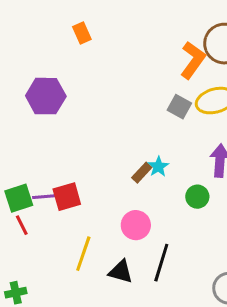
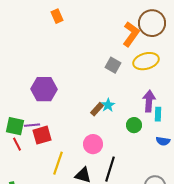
purple hexagon: (46, 96) -> (44, 89), moved
gray square: (179, 107) -> (113, 65), moved
red square: (67, 197) -> (42, 135), moved
green square: (19, 198) -> (15, 126), turned 30

